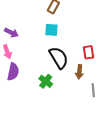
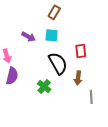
purple arrow: (11, 33) -> (29, 37), moved
red rectangle: (89, 52) -> (81, 51), moved

